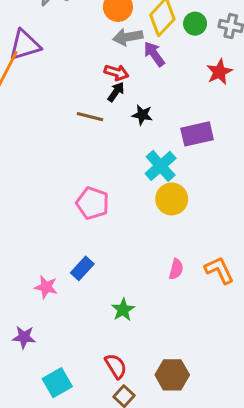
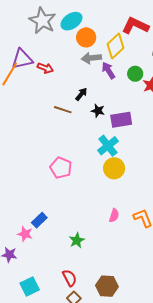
green circle: (195, 24) -> (135, 74), moved
red arrow: (116, 73) -> (45, 68), moved
purple rectangle: (197, 134) -> (121, 120), moved
blue rectangle: (82, 268) -> (39, 220), moved
pink star: (46, 287) -> (25, 234), moved

